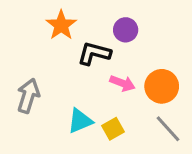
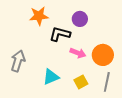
orange star: (61, 25) -> (39, 16), turned 30
yellow square: (113, 129) -> (81, 82), moved
gray line: (168, 129) -> (107, 82), turned 54

